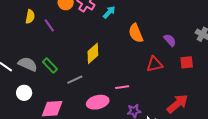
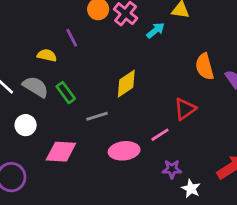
yellow semicircle: (30, 17) -> (47, 55), moved, turned -96
orange semicircle: (136, 33) -> (205, 67), moved
red triangle: (155, 64) -> (185, 109), moved, turned -30
pink line: (122, 87) -> (160, 135), turned -32

